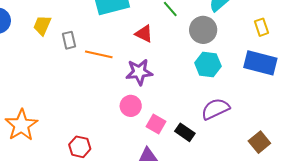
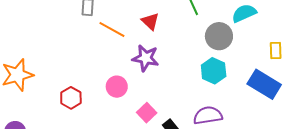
red triangle: (144, 34) -> (150, 21), moved
pink circle: (131, 106) -> (117, 87), moved
red hexagon: (80, 147) -> (71, 98), moved

